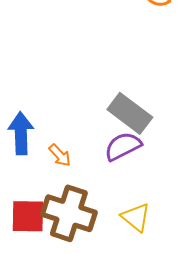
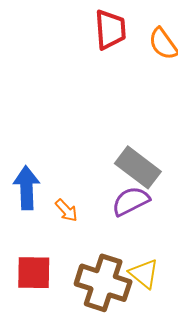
brown cross: (69, 213) -> (103, 283), moved

